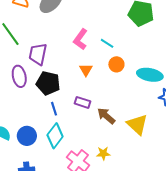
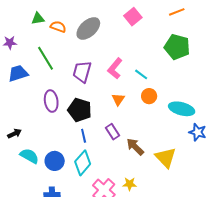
purple trapezoid: (38, 54) -> (82, 72), moved
purple rectangle: (83, 102) -> (112, 132), turned 35

